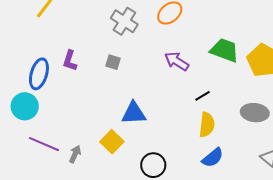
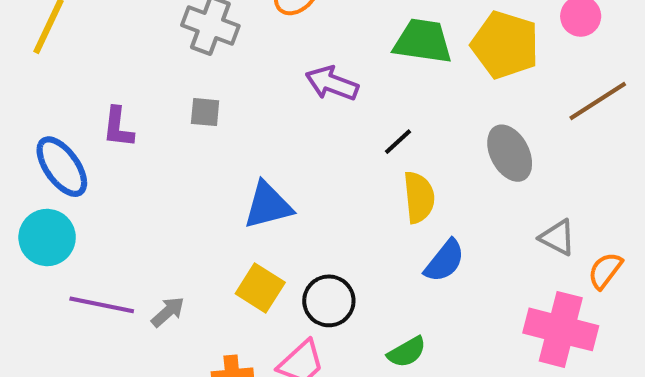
blue ellipse: (39, 74) -> (62, 167), turned -40
gray ellipse: (255, 113) -> (510, 153), turned 68
yellow square: (112, 142) -> (260, 288), moved
gray arrow: (75, 154) -> (168, 312), turned 36

